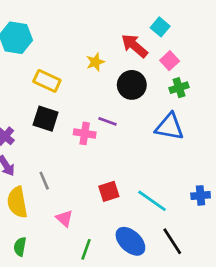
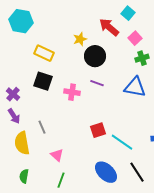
black circle: (132, 85) -> (95, 56), moved
purple line: (108, 121) -> (97, 83), moved
red square: (109, 191) -> (98, 130), moved
green line: (86, 249) -> (61, 180), moved

